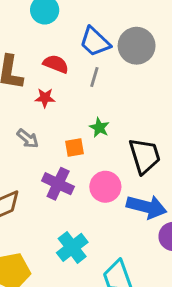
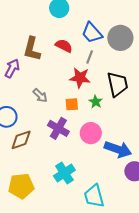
red star: (45, 98) -> (80, 78), moved, size x1.5
green star: (99, 128) -> (96, 102), moved
black trapezoid: (145, 156) -> (118, 84), moved

